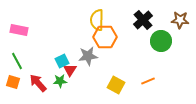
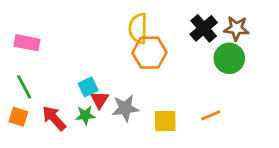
brown star: (180, 20) -> (236, 28), moved
gray star: (88, 56) -> (125, 108), moved
yellow square: (116, 85) -> (165, 121), turned -30

